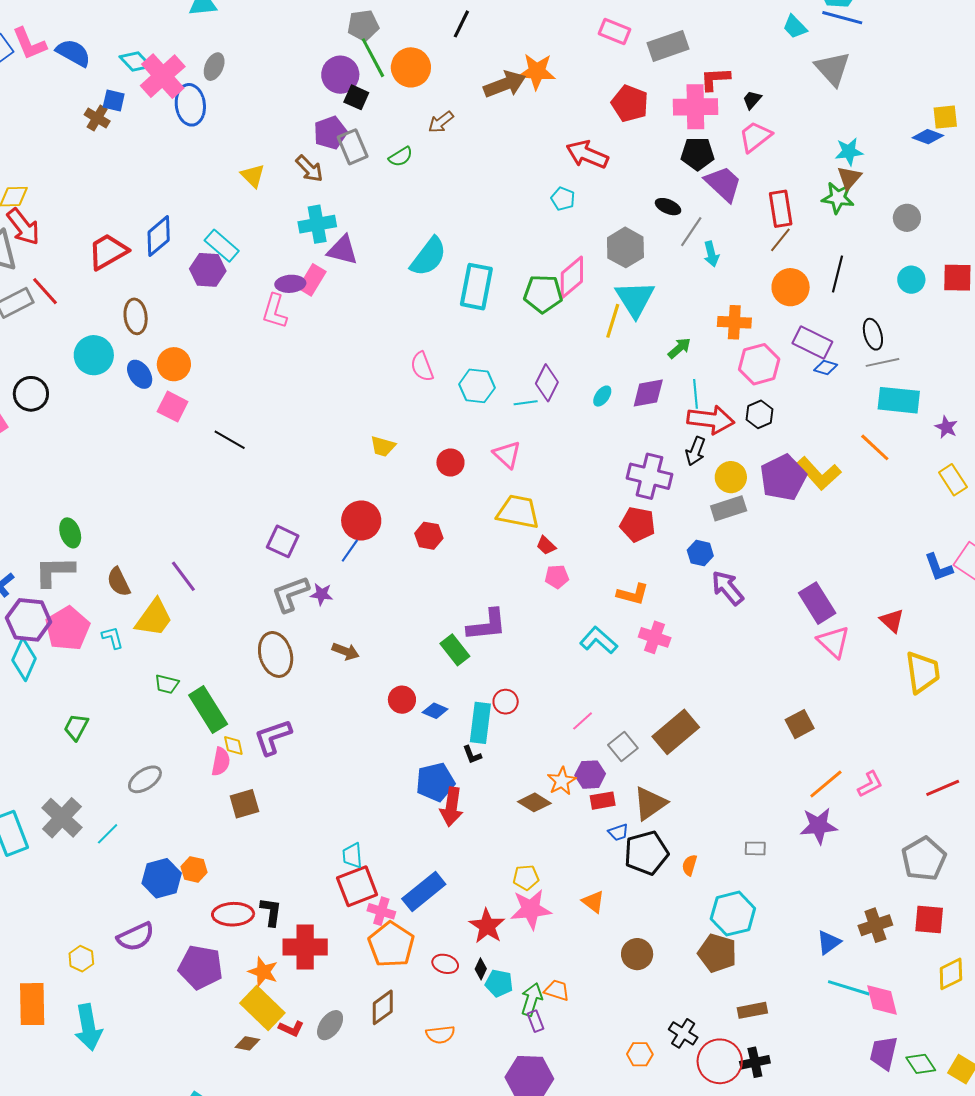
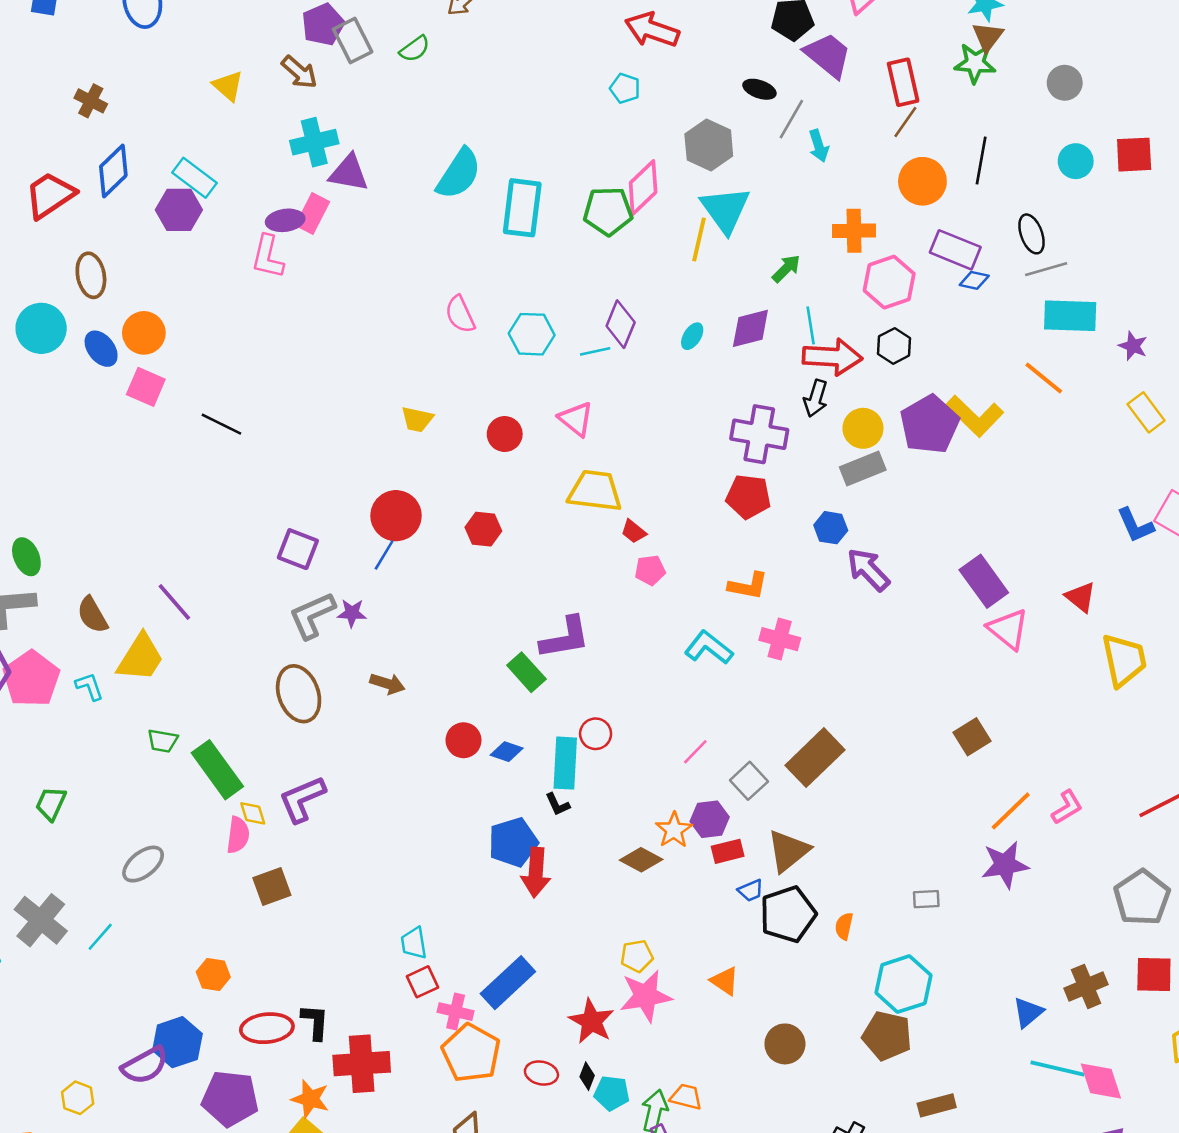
brown cross: (97, 118) -> (91, 101), moved
blue hexagon: (162, 878) -> (177, 1042), moved
red square: (357, 886) -> (422, 982), size x0.6

